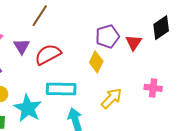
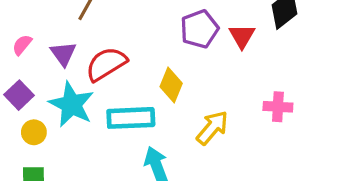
yellow diamond: (96, 62) -> (171, 85), moved
cyan star: (28, 108) -> (71, 104), moved

